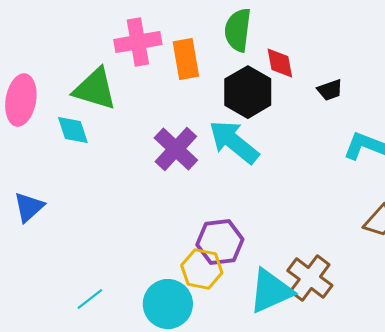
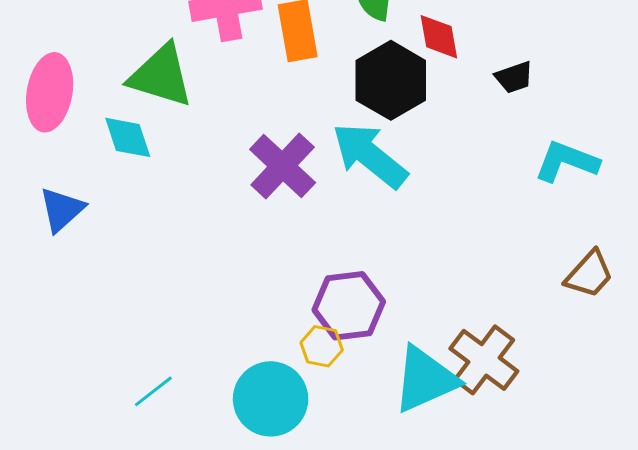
blue triangle: (29, 207) -> (62, 210), moved
yellow hexagon: (202, 269) -> (322, 346), size x0.7

